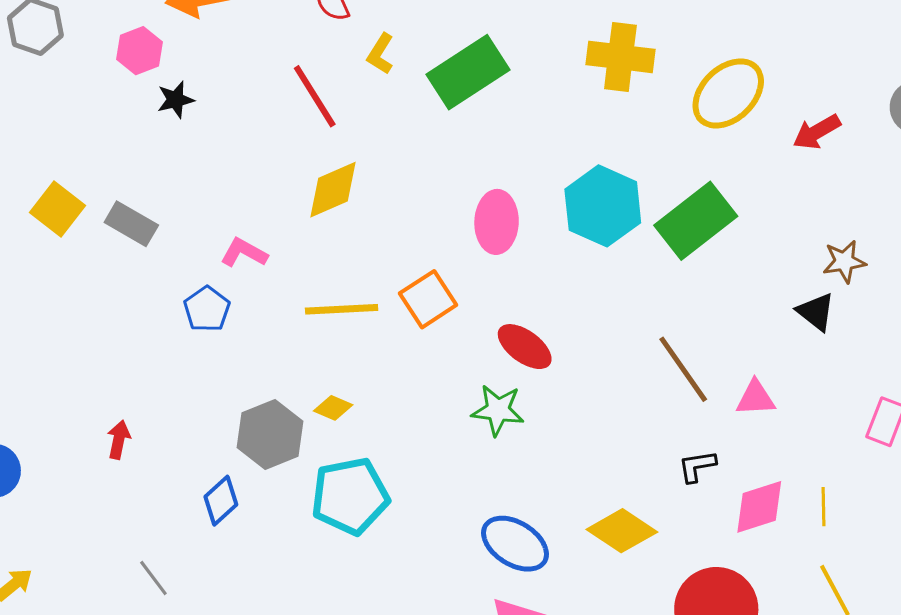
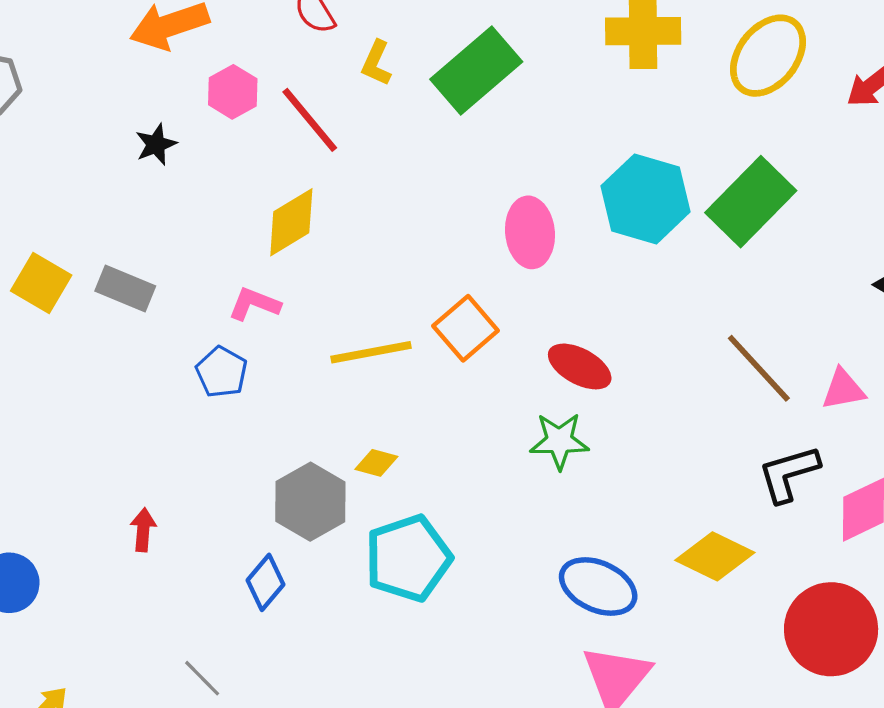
pink hexagon: (139, 51) -> (233, 92), moved
yellow diamond: (333, 190) -> (291, 222), moved
black L-shape: (697, 466) -> (789, 474), size x1.5

